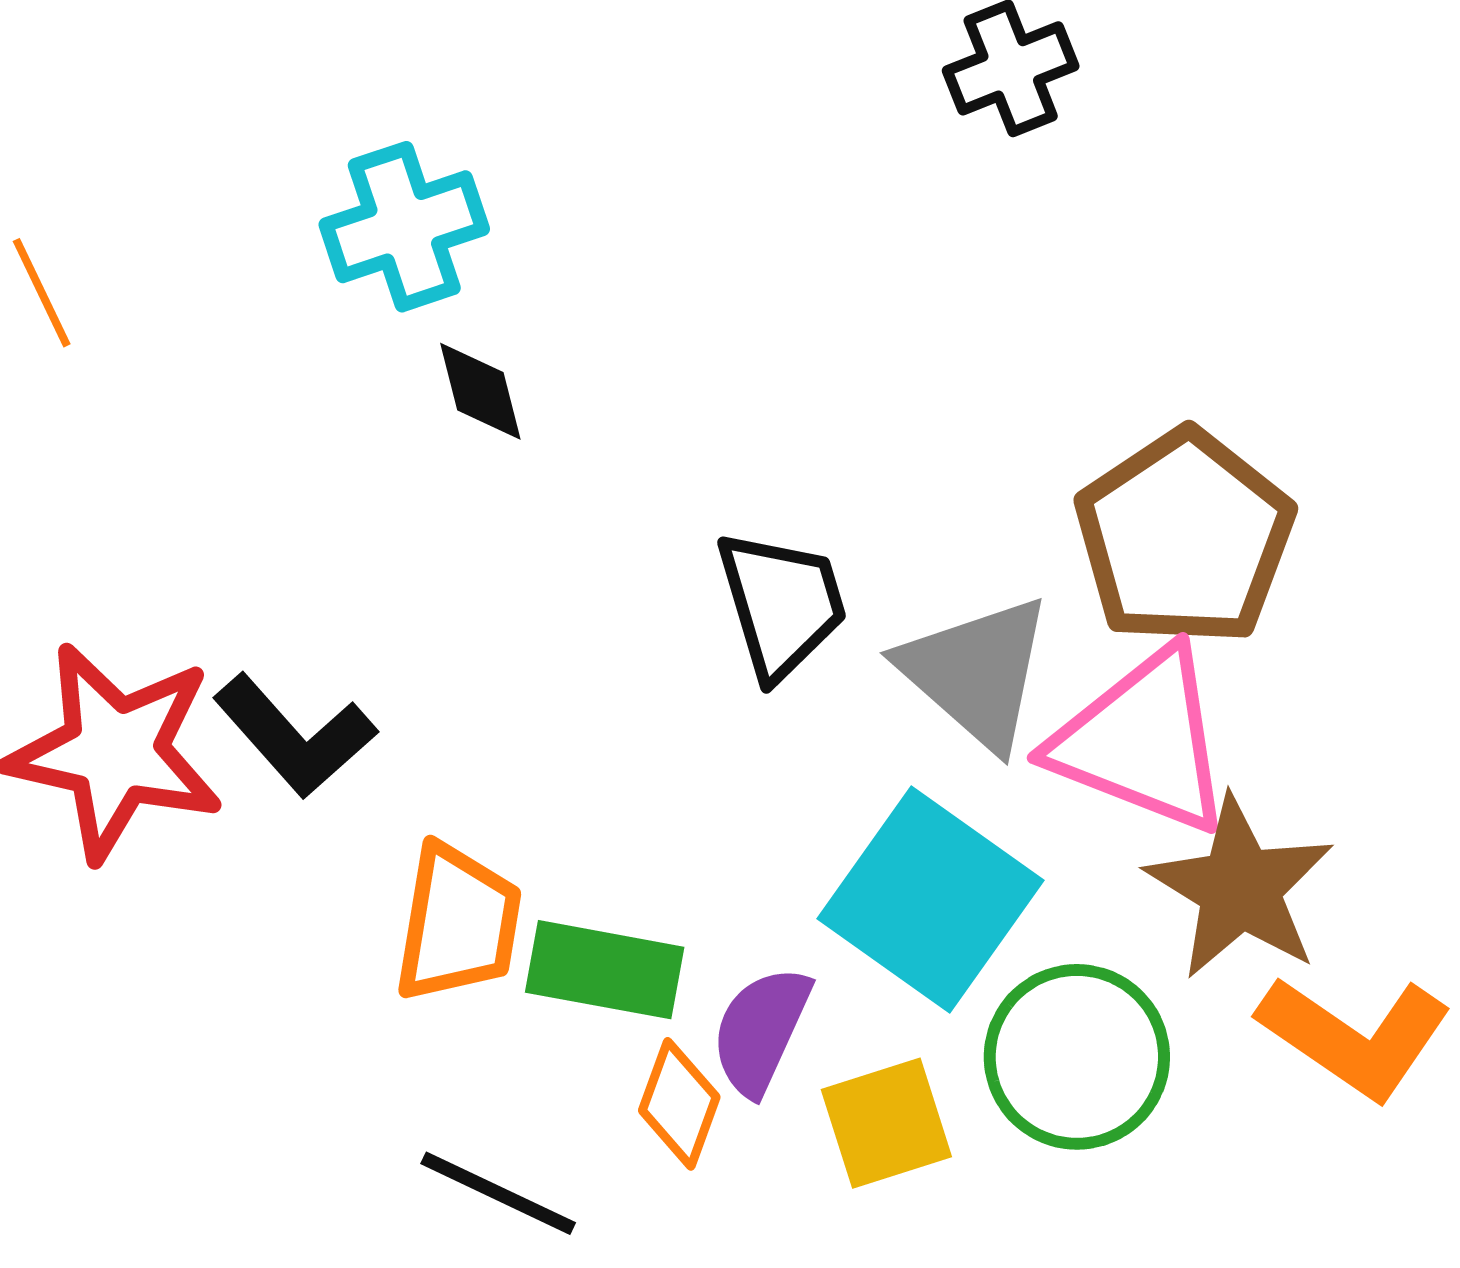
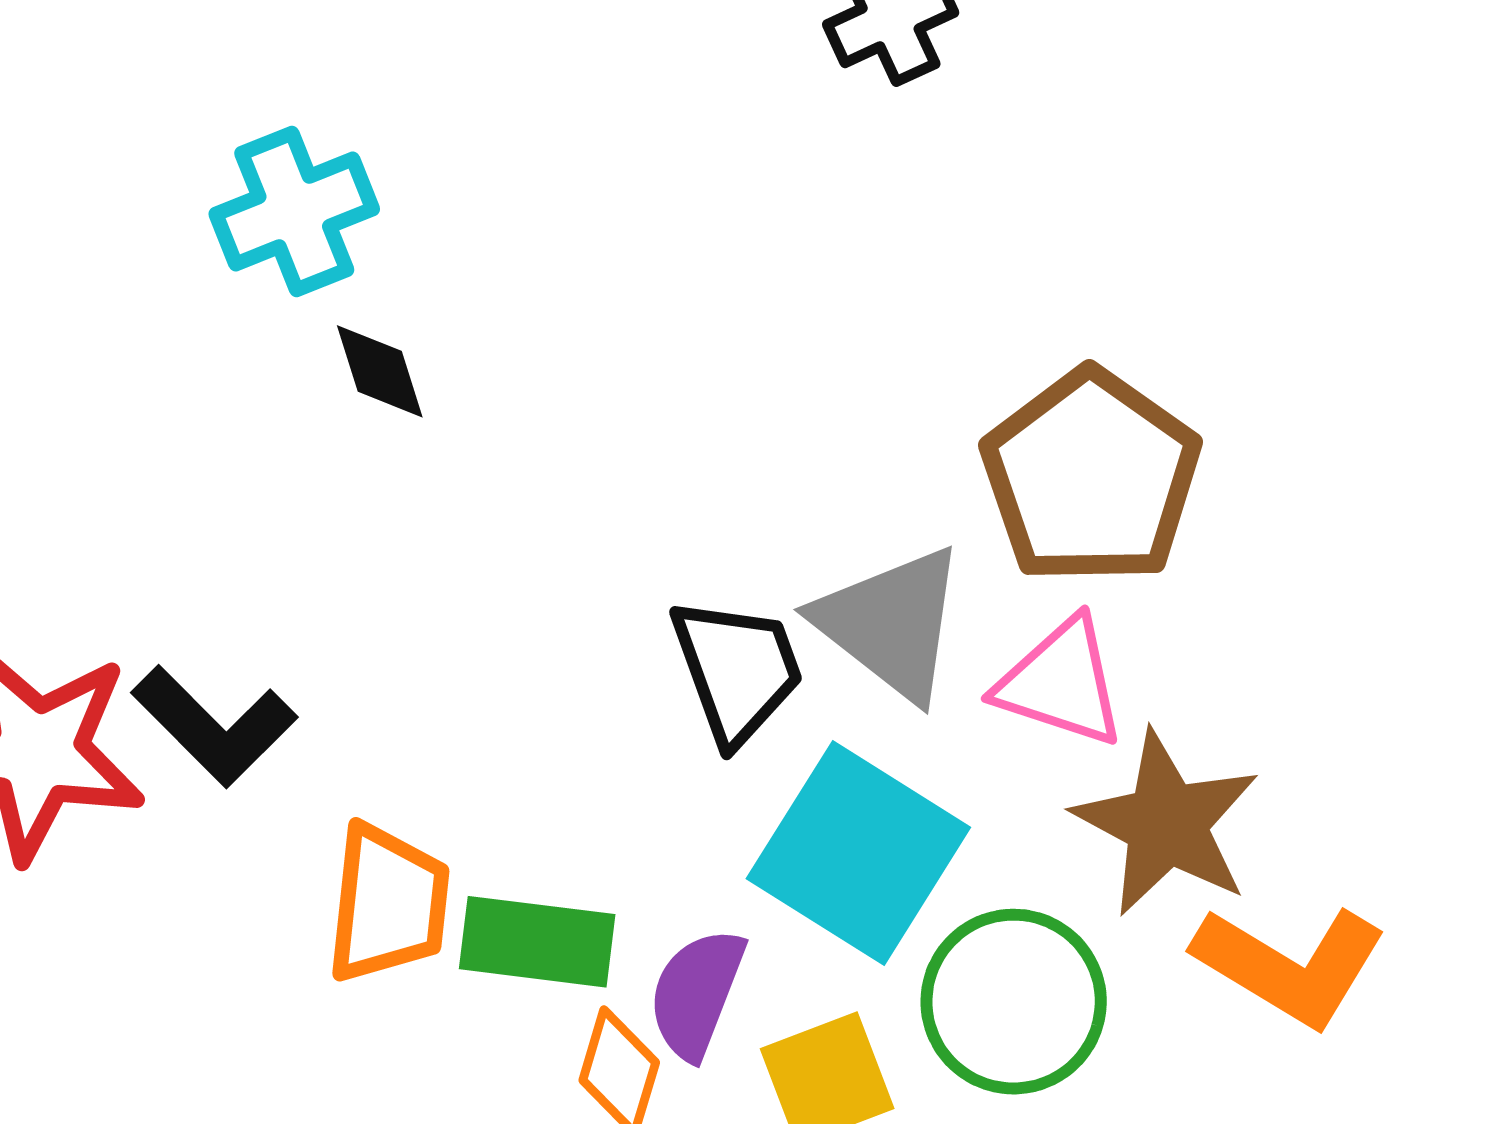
black trapezoid: (782, 604) -> (737, 670), moved
pink triangle: (1142, 741) -> (1061, 683), size x0.7

